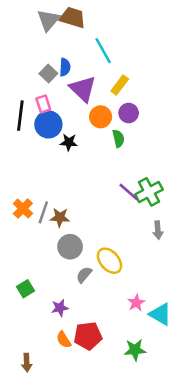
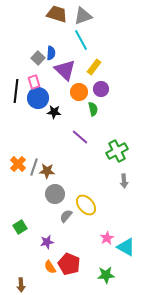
gray triangle: (48, 20) -> (83, 16), moved, turned 30
purple line: (129, 192) -> (80, 137), moved
red pentagon: (88, 336) -> (69, 264), turned 30

